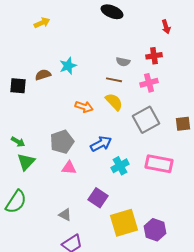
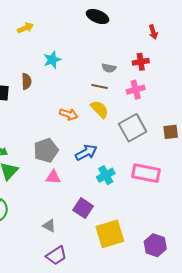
cyan star: (68, 66) -> (52, 60), moved
brown semicircle: (43, 75) -> (26, 81), turned 105
purple hexagon: (155, 230) -> (155, 245), moved

